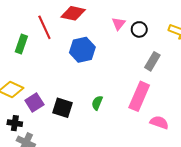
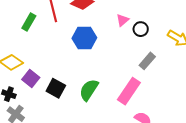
purple square: (34, 102) -> (31, 78), turned -30
green semicircle: (97, 103) -> (89, 90), size x1.6

